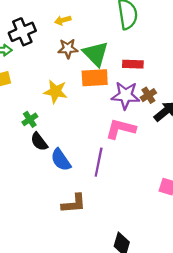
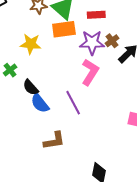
pink L-shape: (121, 129) -> (90, 72), turned 112
black semicircle: (39, 142) -> (31, 87), moved
purple line: (99, 162) -> (73, 103), turned -35

